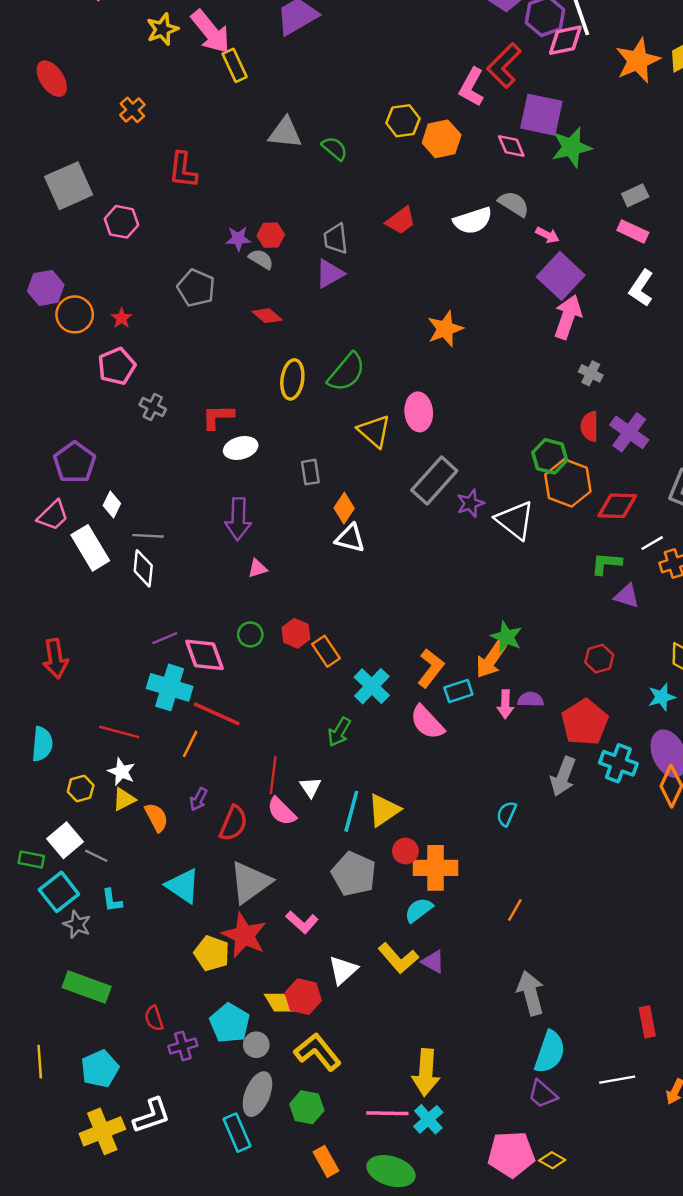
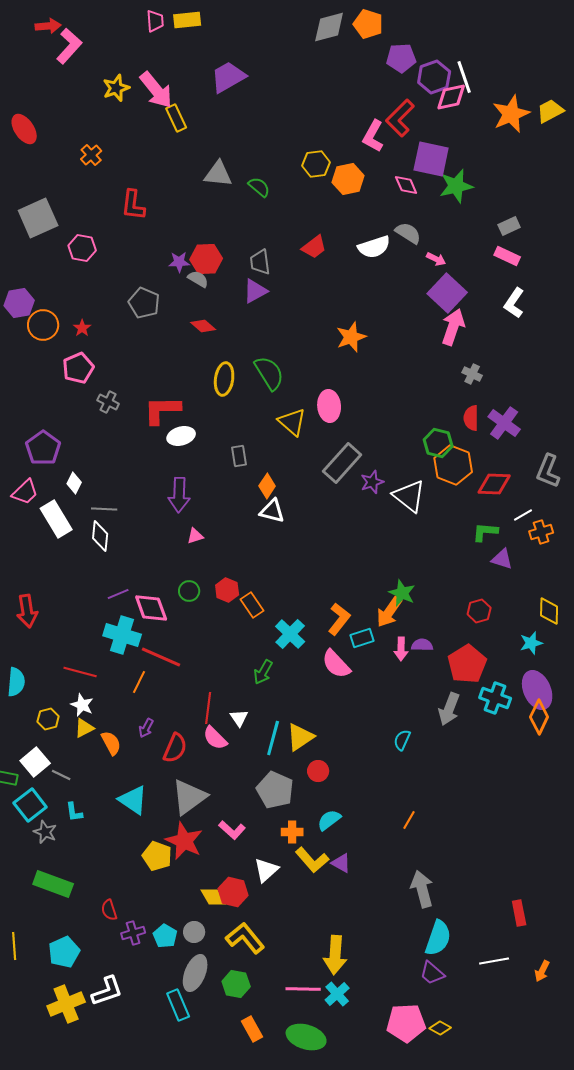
red hexagon: (271, 235) -> (206, 259), size x1.4
green semicircle: (346, 372) -> (269, 373), turned -72
red L-shape: (218, 417) -> (162, 410), size x1.4
orange cross: (436, 868) -> (292, 832), moved, size x0.6
cyan pentagon: (230, 1023) -> (165, 936), moved, size x0.7

